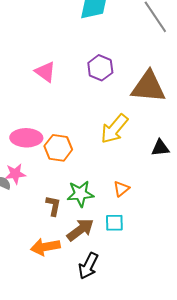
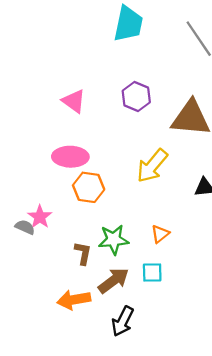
pink ellipse: (26, 138) -> (70, 157), moved
pink star: (15, 174) -> (40, 217), turned -30

